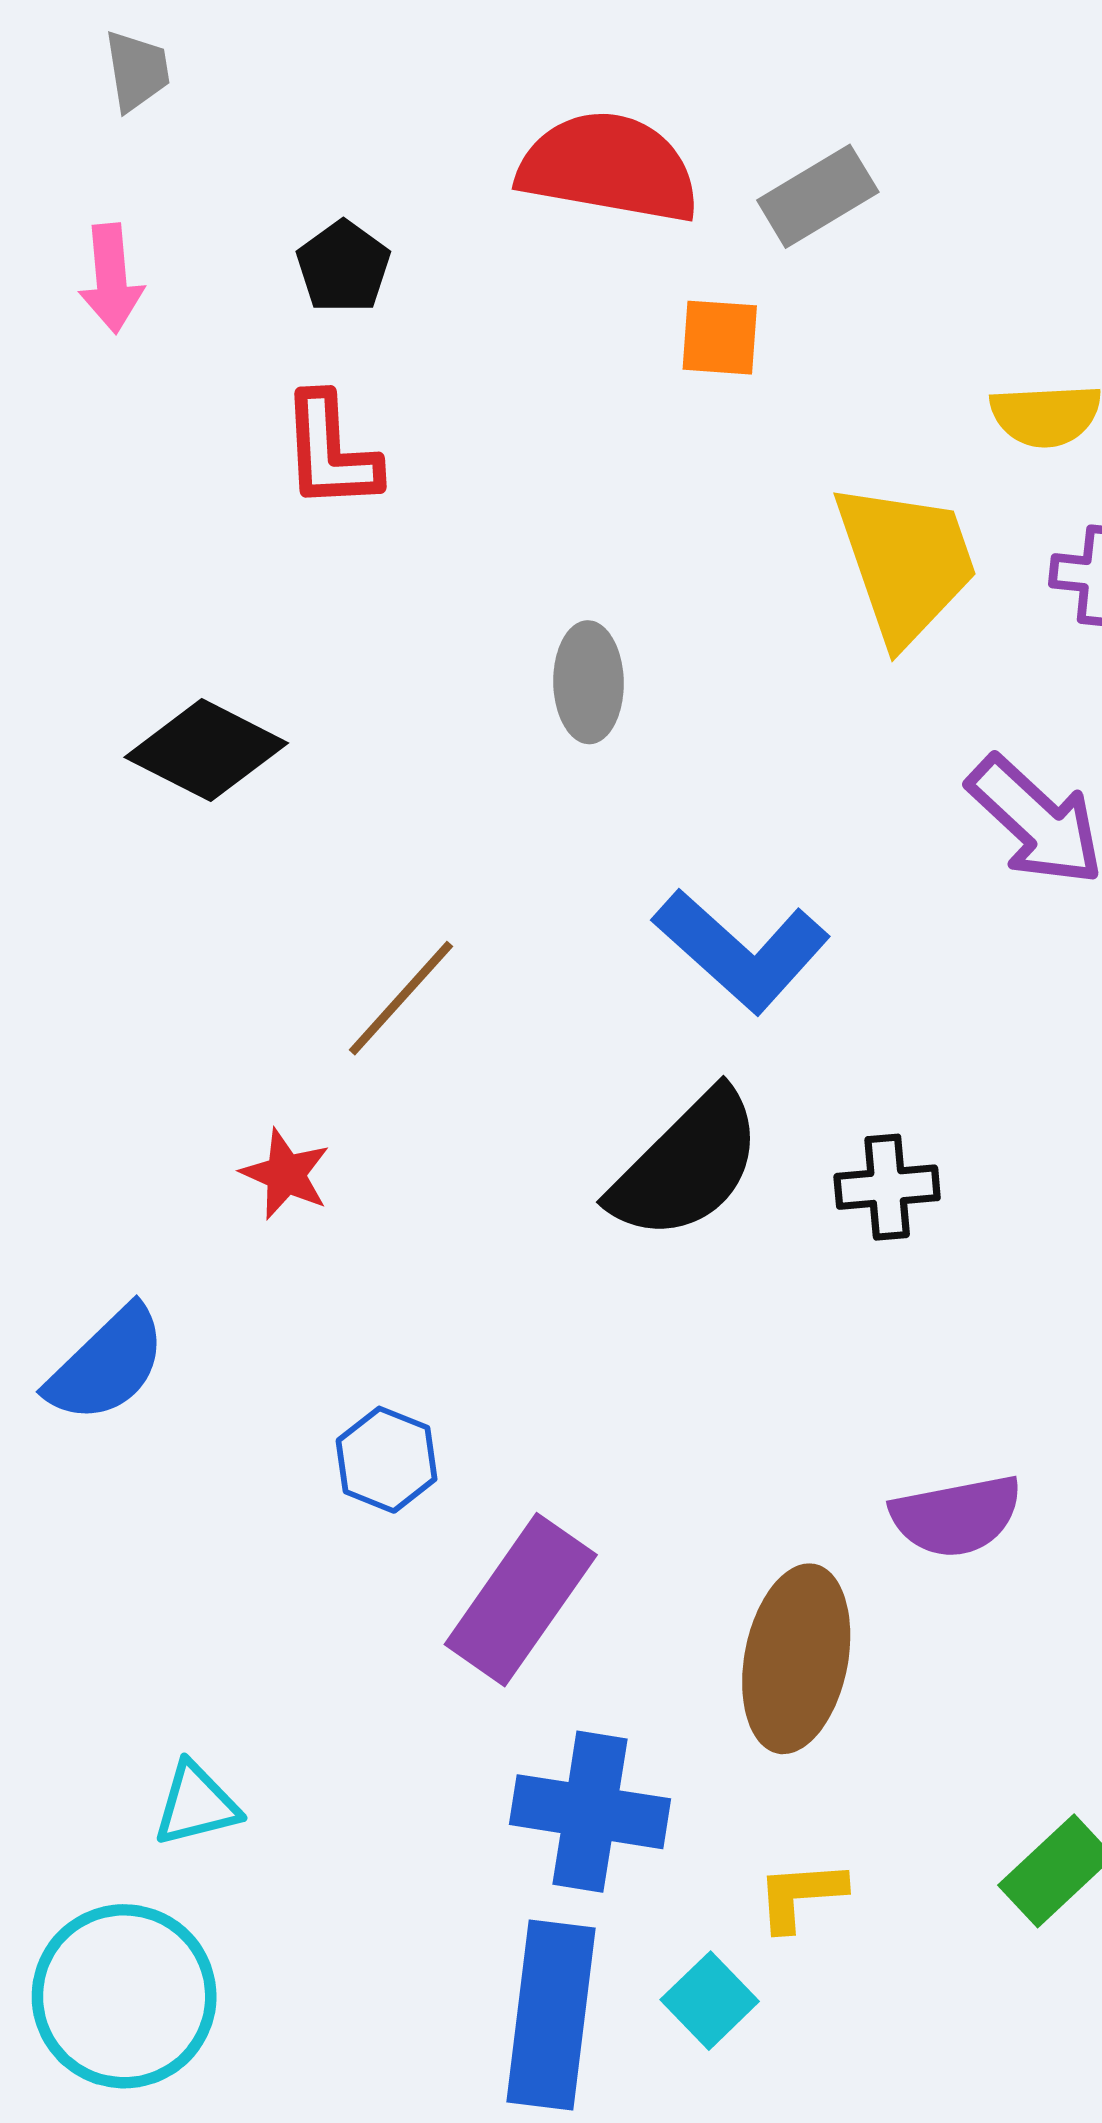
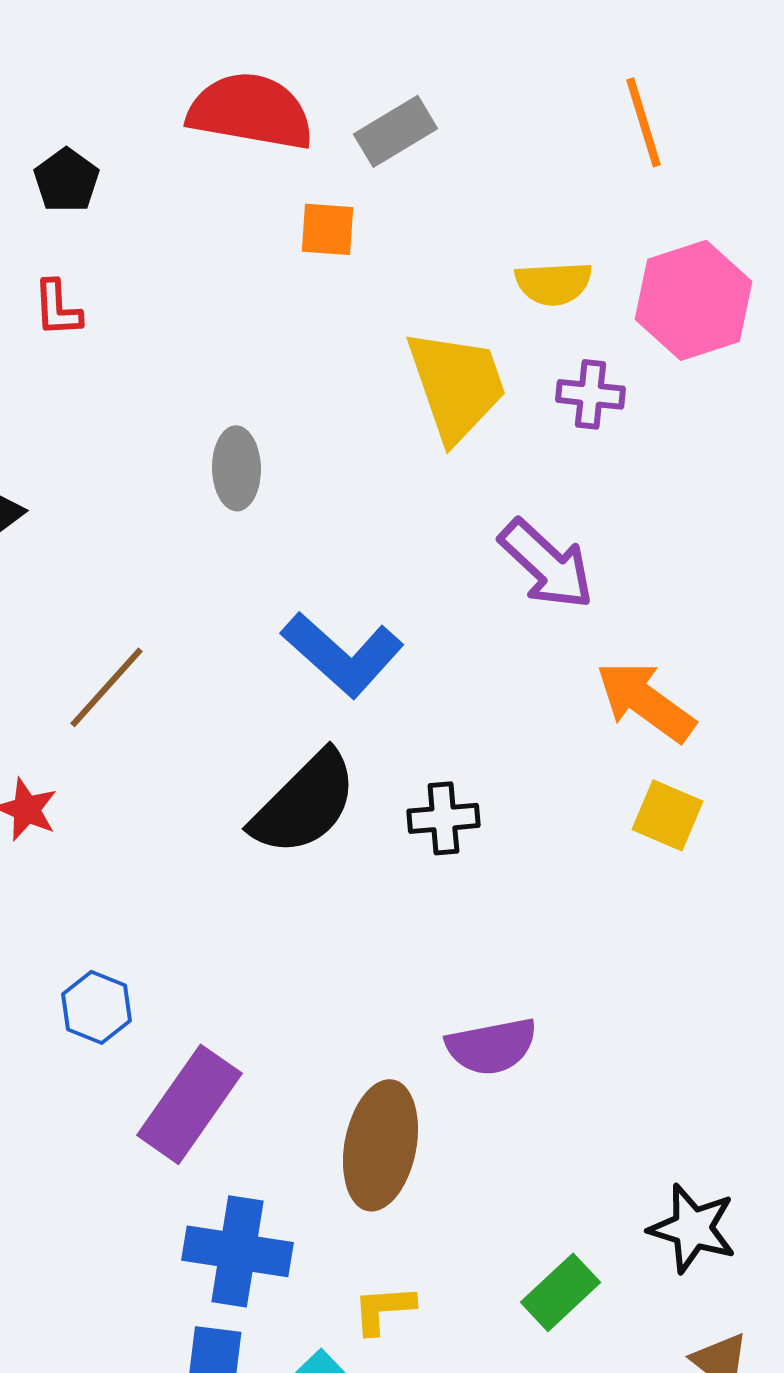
red L-shape: (330, 451) -> (57, 308), size x0.7

